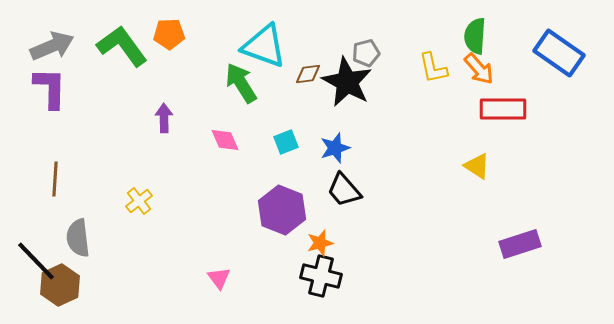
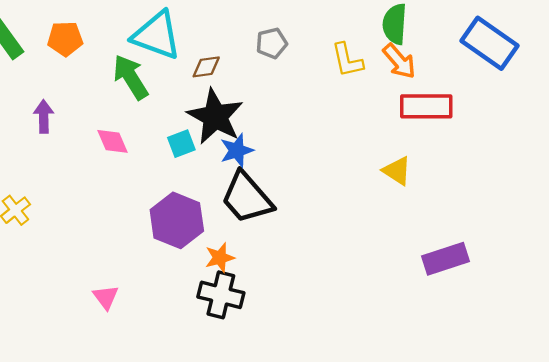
orange pentagon: (169, 34) -> (65, 39), moved
black star: (347, 82) -> (215, 117), moved
black trapezoid: (344, 190) -> (247, 198), size x1.4

